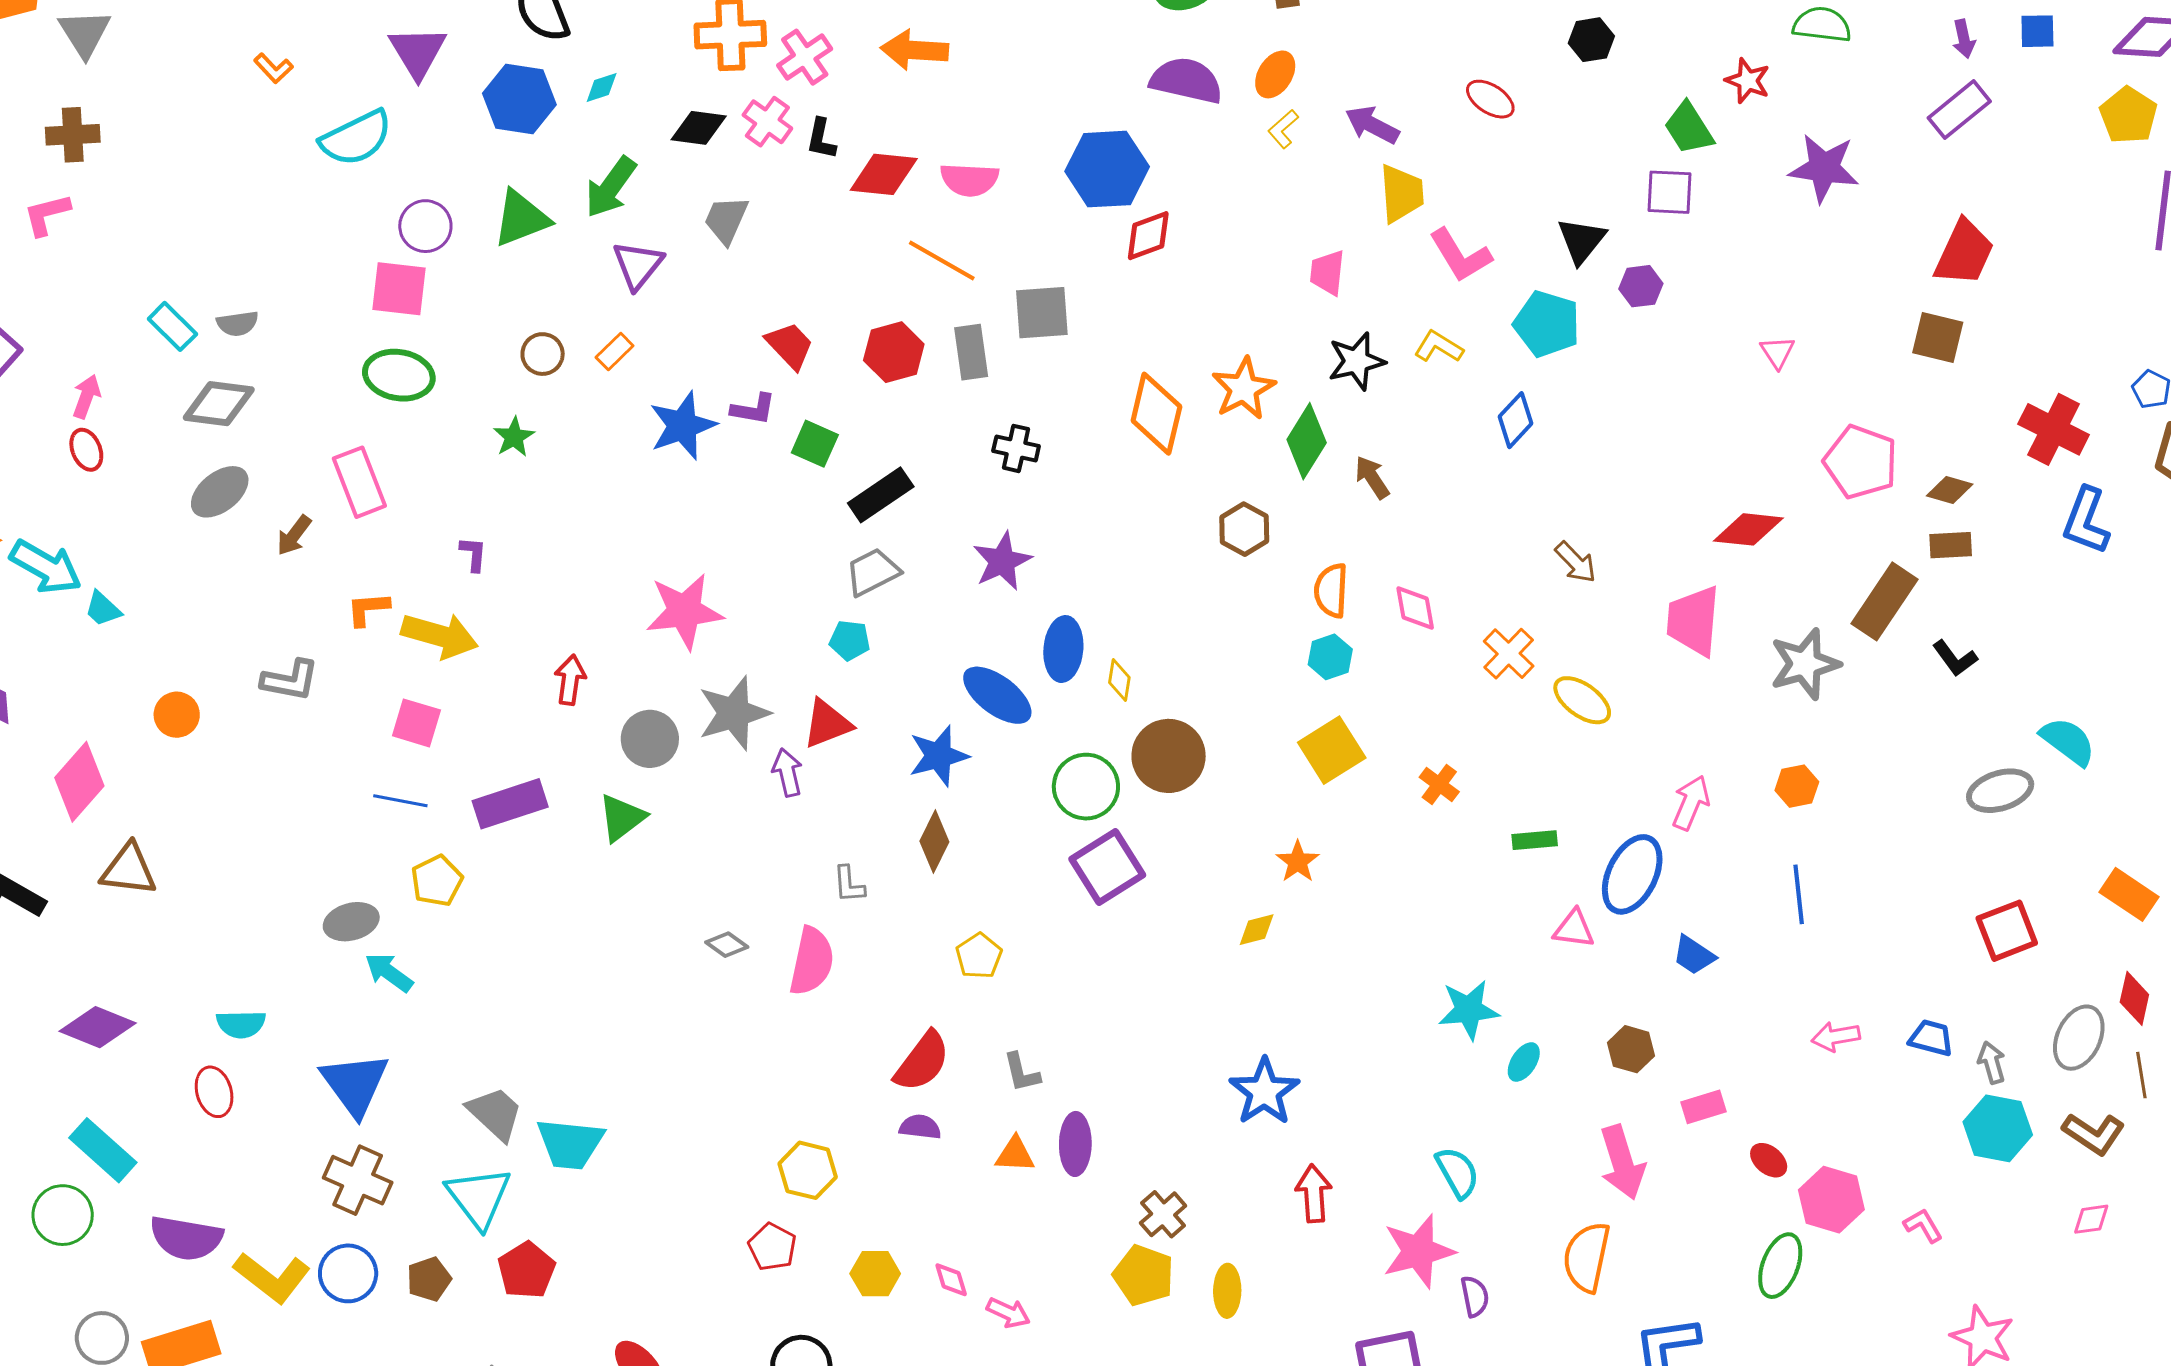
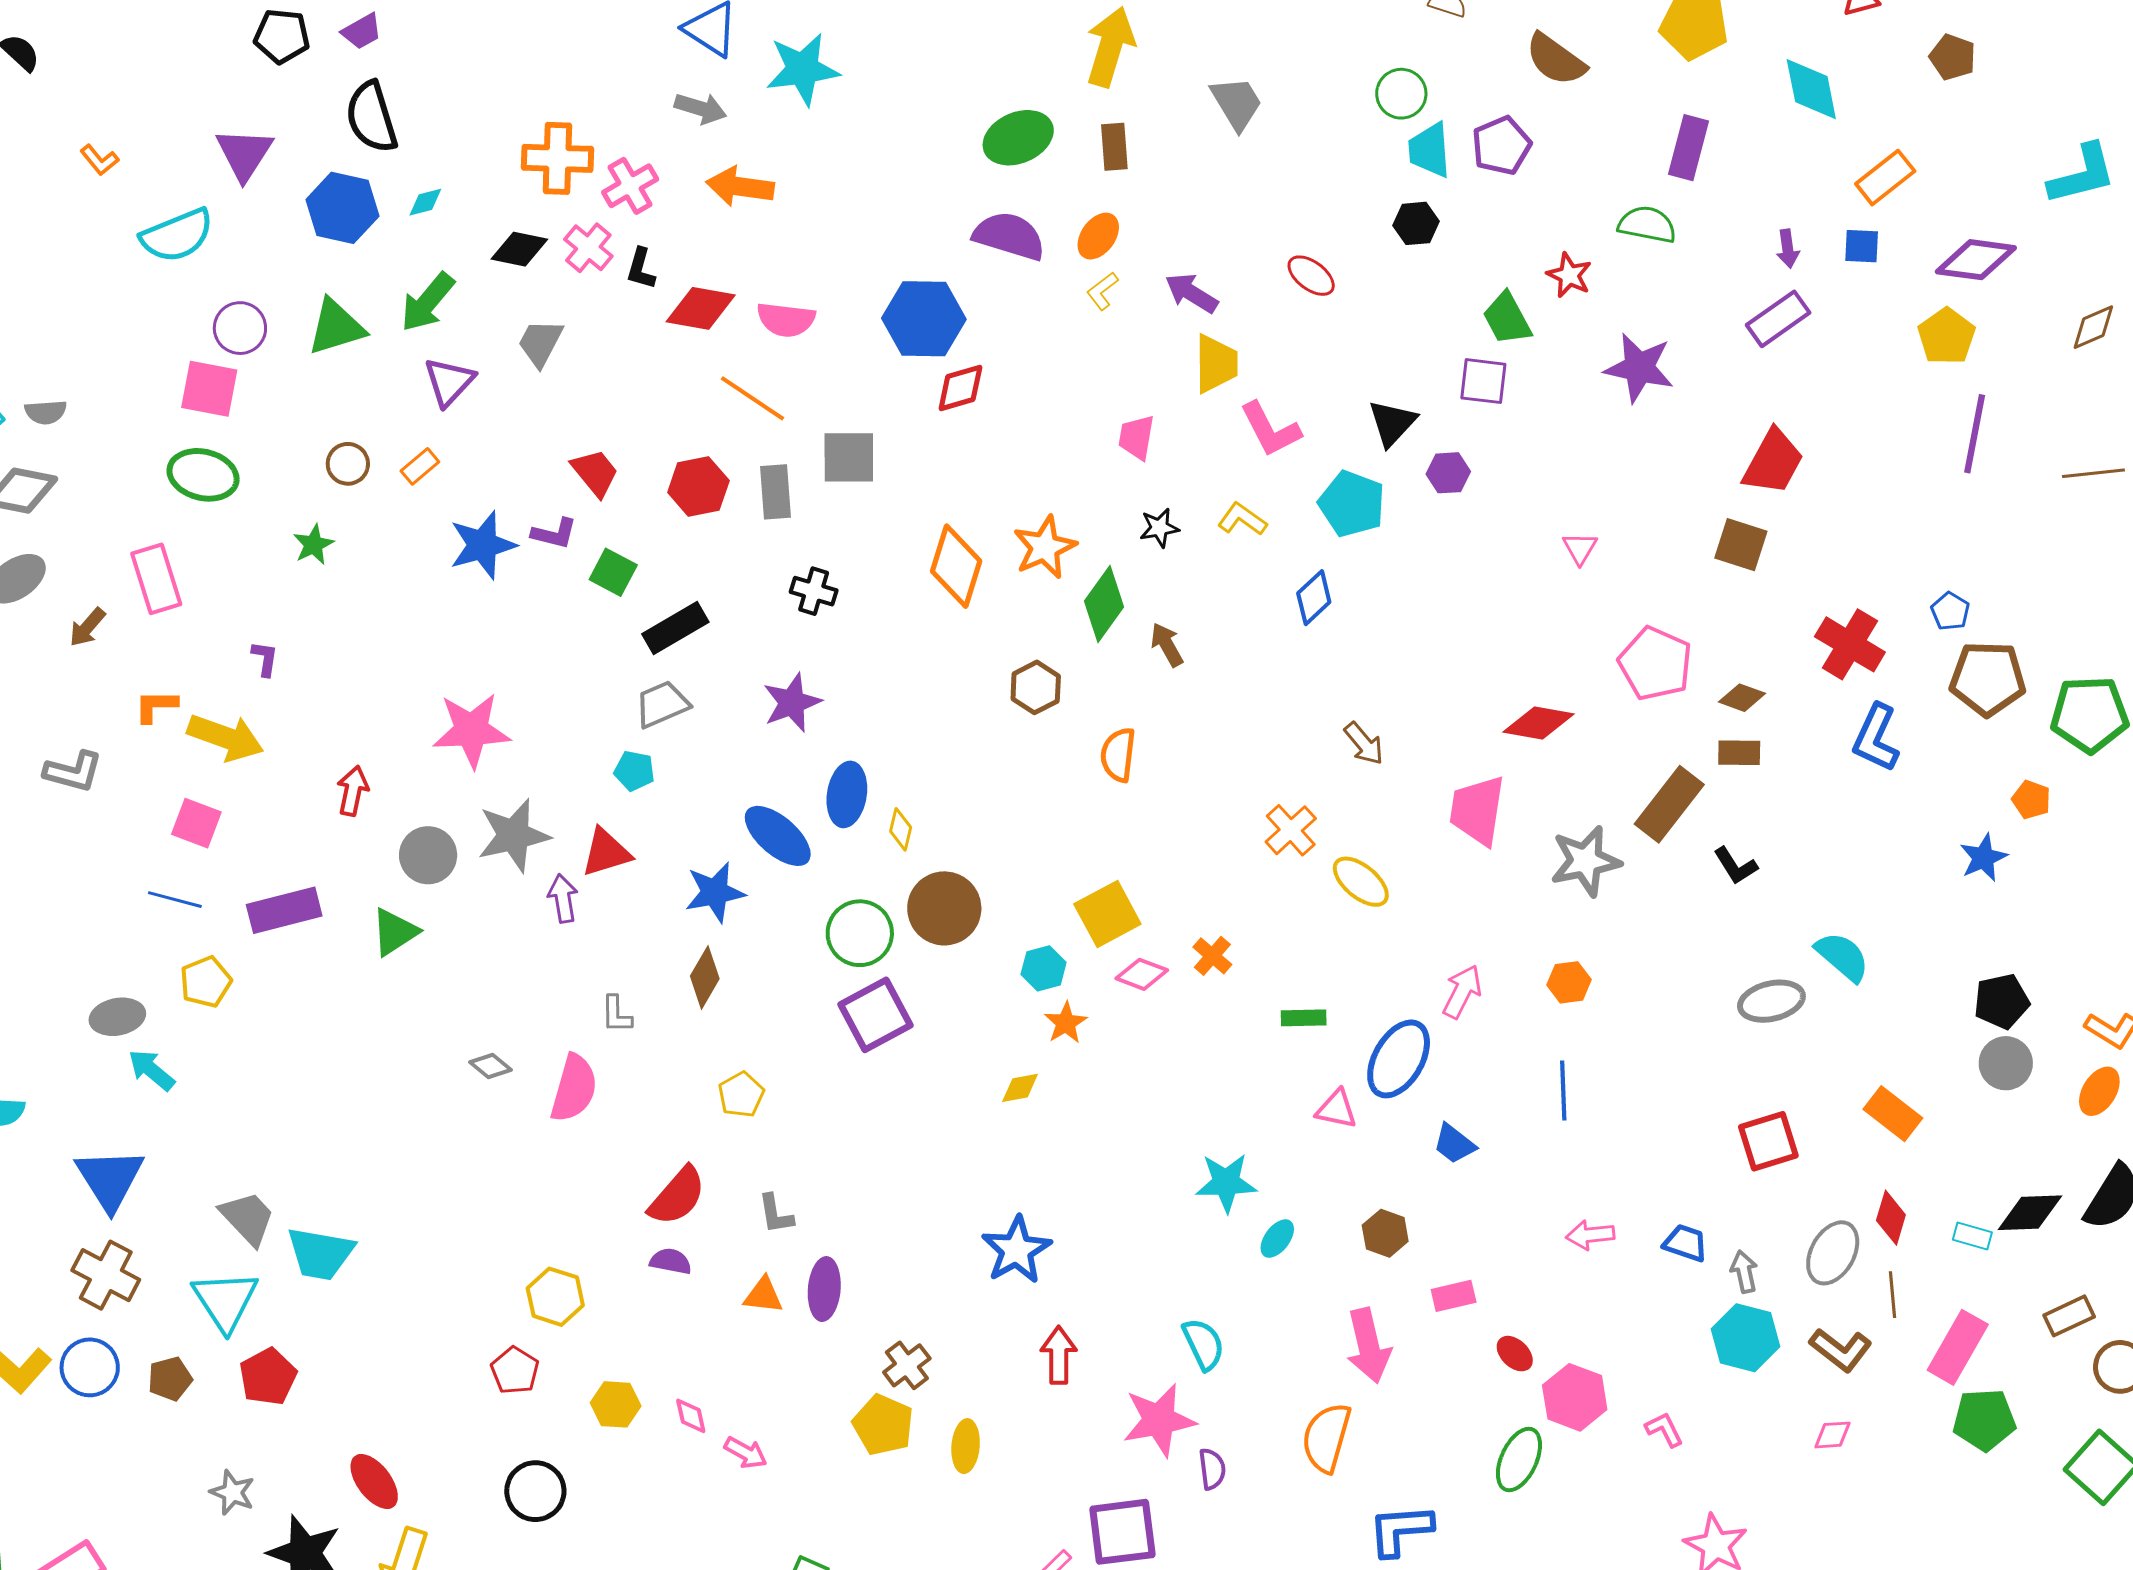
black star: (1357, 361) -> (1159, 528), size x0.7
pink diamond: (1415, 608) -> (1142, 974), moved, turned -63
cyan hexagon: (1330, 657) -> (1044, 968), moved

